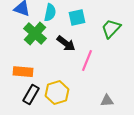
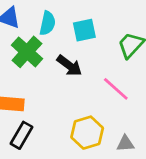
pink line: (87, 61) -> (116, 89), moved, turned -70
yellow hexagon: (57, 93) -> (87, 133), moved

